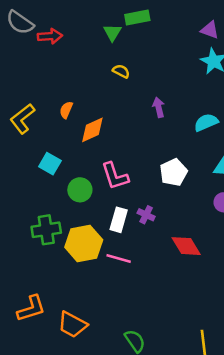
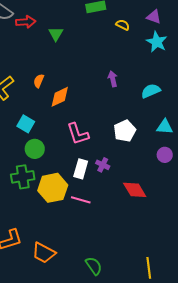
green triangle: (112, 32) -> (56, 34), moved
yellow semicircle: (121, 71) -> (123, 25), moved
green circle: (80, 190) -> (35, 149), moved

